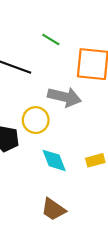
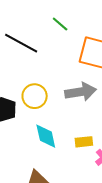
gray arrow: (64, 97) -> (80, 92), moved, turned -32

